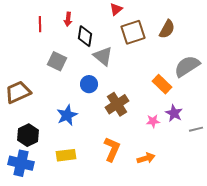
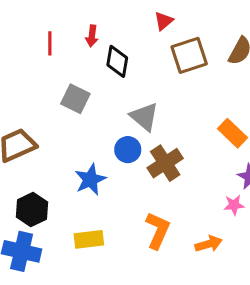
gray triangle: (103, 56) -> (144, 117), moved
blue circle: (89, 84) -> (128, 150), moved
pink star: (153, 121) -> (234, 205), moved

